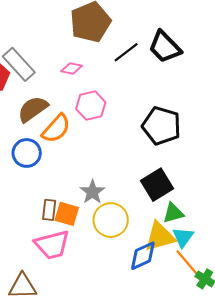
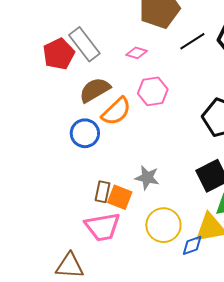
gray star: (92, 192) -> (147, 178), turned -30
yellow circle: (111, 220) -> (163, 225), moved
blue diamond: (143, 256) -> (192, 245), size x0.7

